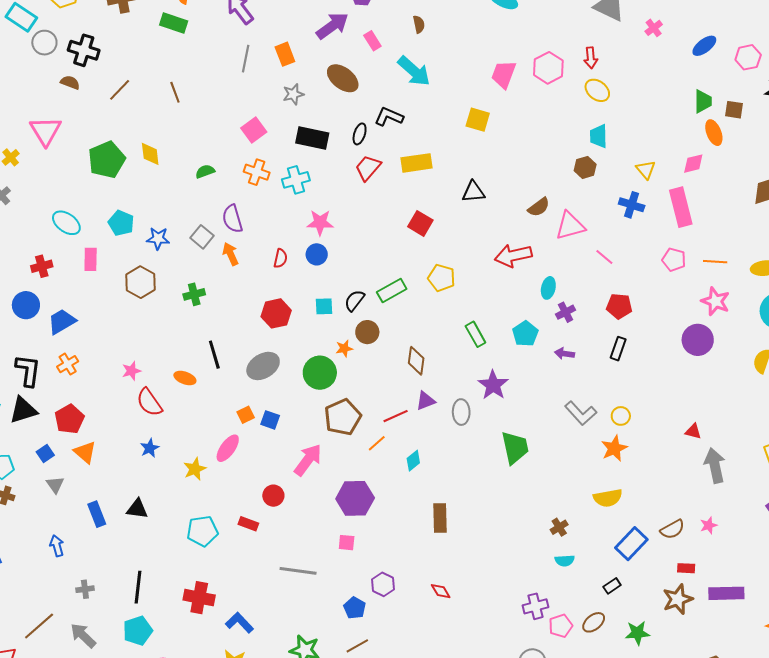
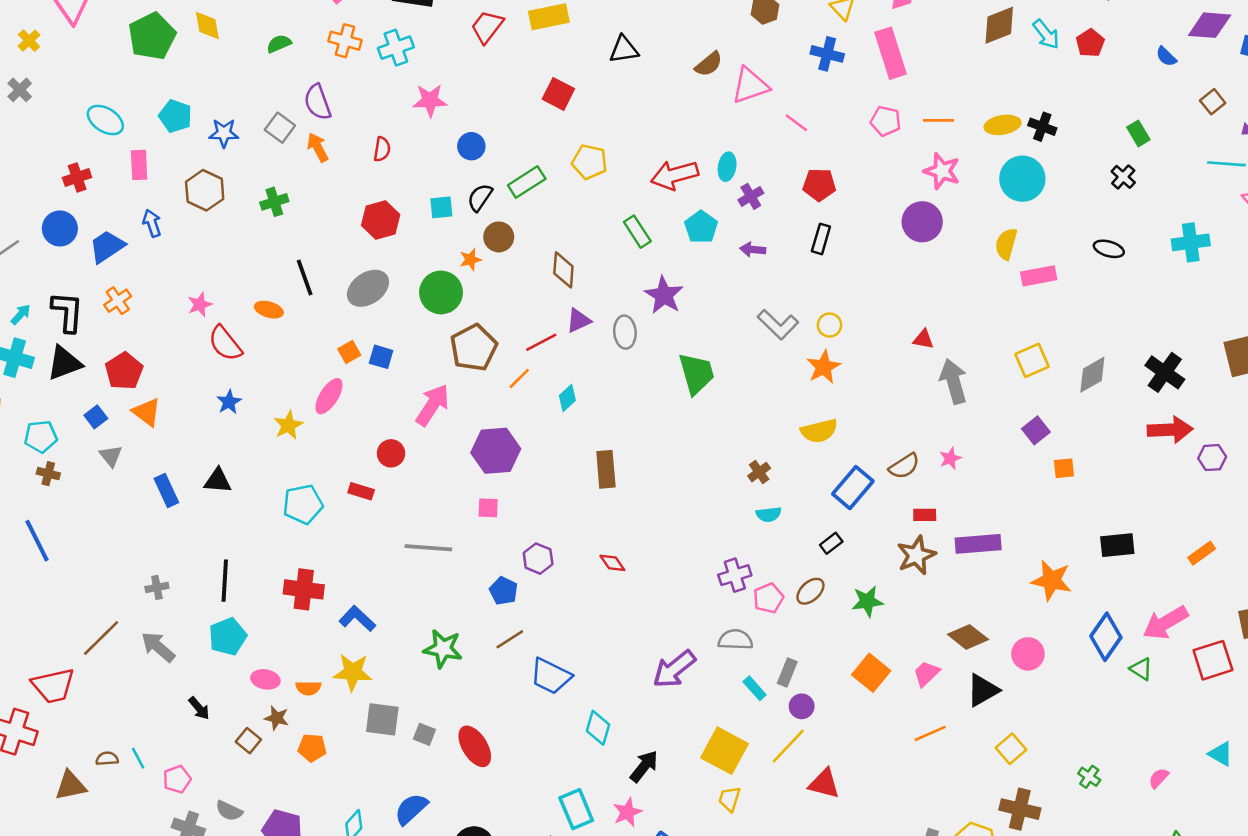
blue circle: (317, 254) -> (471, 146), moved
red arrow: (513, 256) -> (675, 175), moved
blue arrow: (57, 546) -> (152, 223), moved

